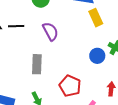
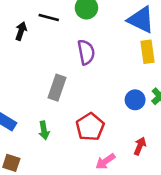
black line: (16, 26) -> (49, 18), moved

